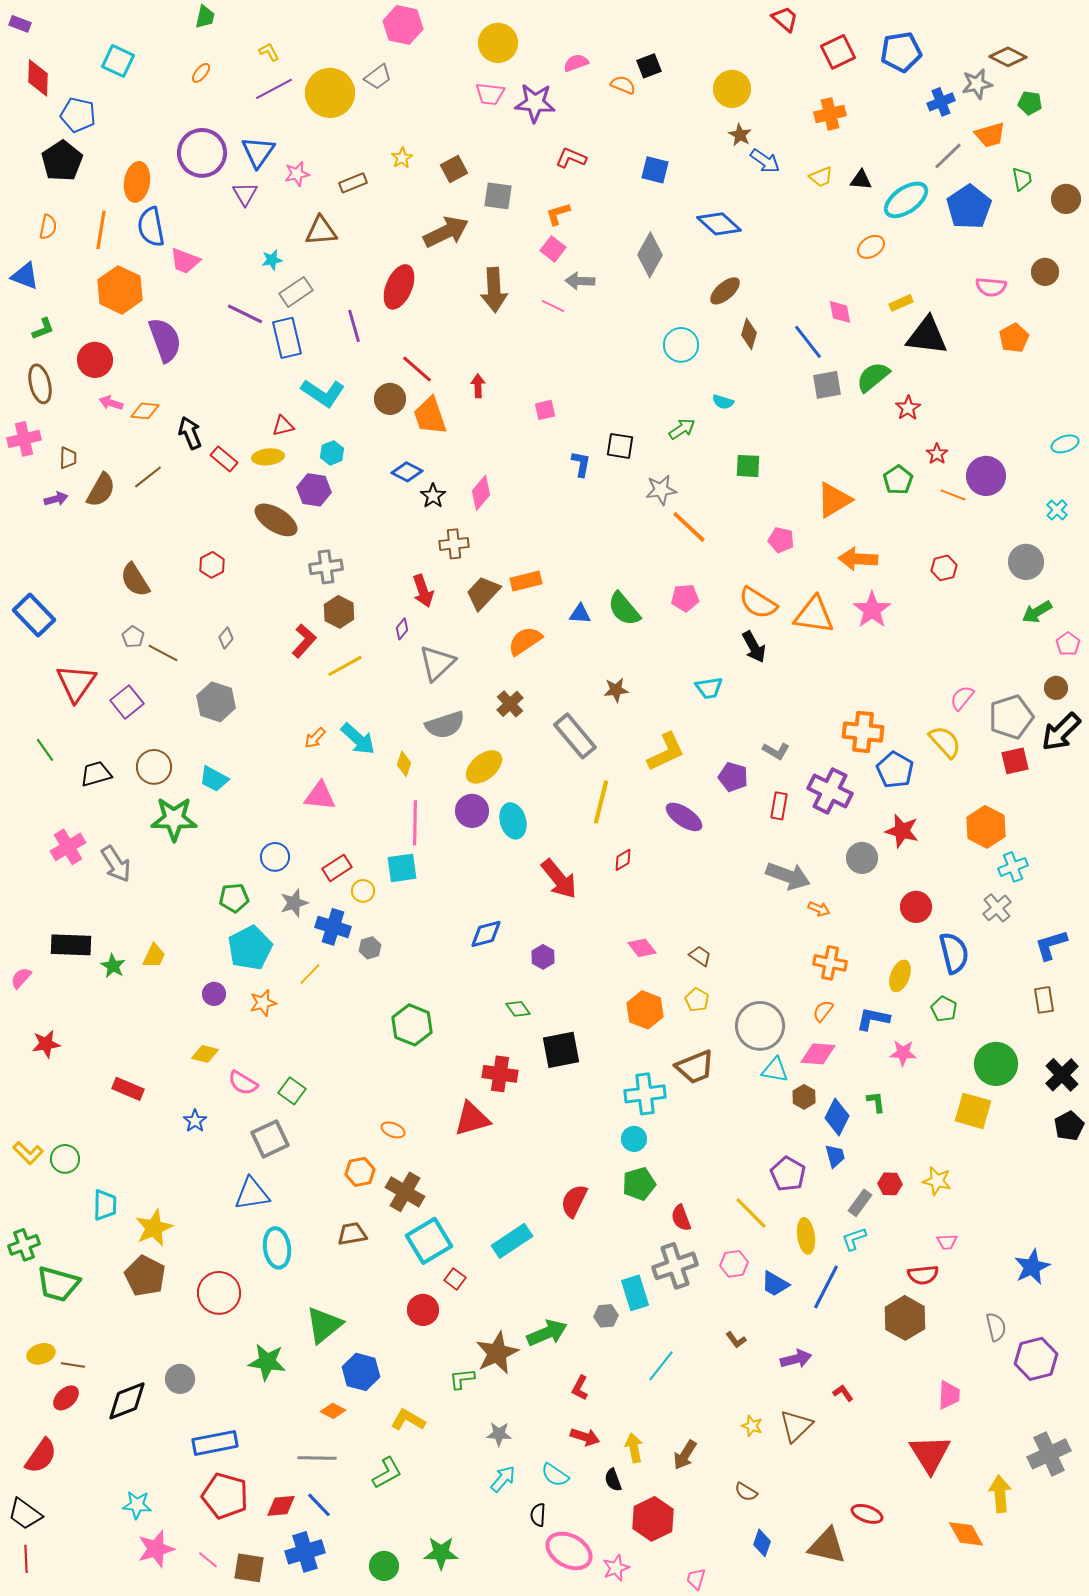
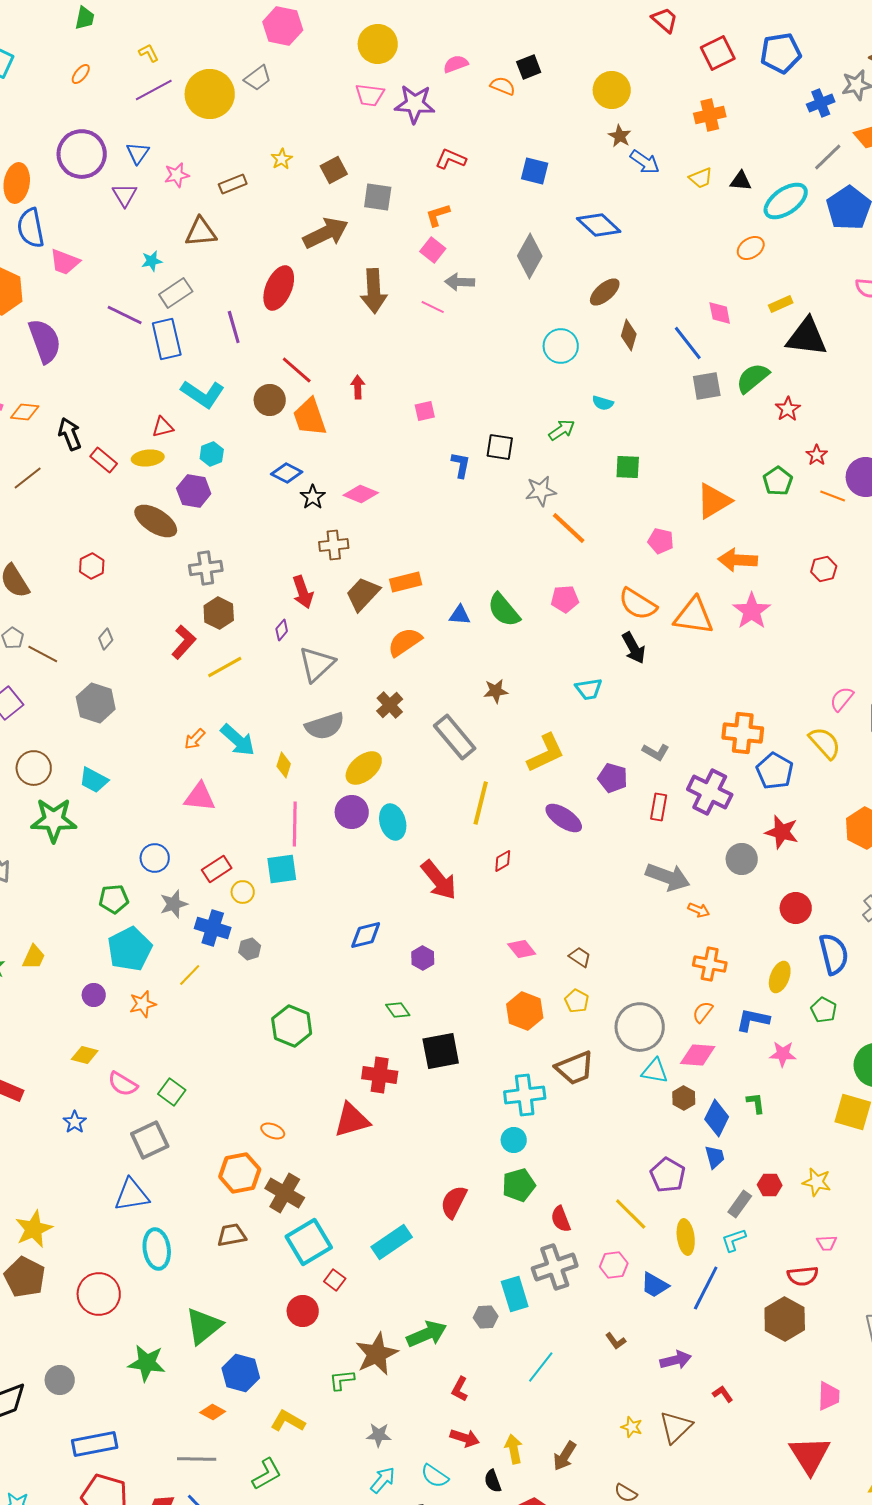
blue triangle: (258, 152) -> (138, 153), size x0.7
pink diamond: (481, 493) -> (361, 494), turned 72
orange hexagon: (360, 1172) -> (240, 1173), size x1.4

